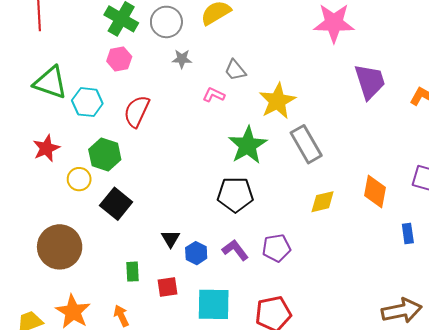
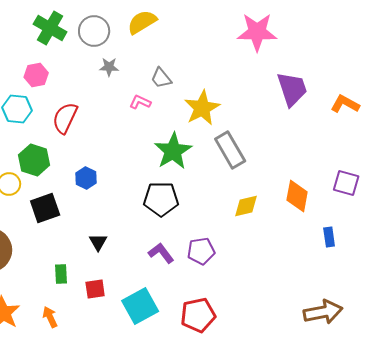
pink hexagon: (119, 59) -> (36, 75), moved
black square: (116, 204) -> (45, 208), turned 32
blue hexagon: (196, 253) -> (86, 178), moved
cyan square: (214, 304) -> (140, 306), turned -30

